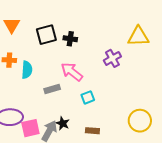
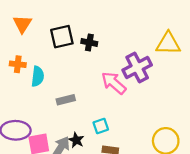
purple cross: (112, 58) -> (137, 68), size x1.4
pink arrow: (72, 72) -> (114, 83), moved
cyan square: (88, 97) -> (101, 126), moved

